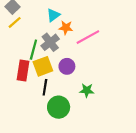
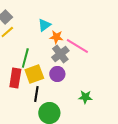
pink line: (88, 37) -> (77, 46), turned 60
gray cross: (50, 42) -> (60, 54), moved
green star: (87, 90) -> (85, 97), moved

